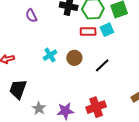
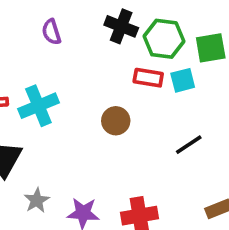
cyan cross: (50, 55) -> (38, 106), moved, size x1.5
black line: (102, 65) -> (189, 145), moved

